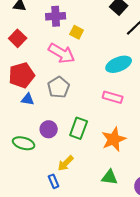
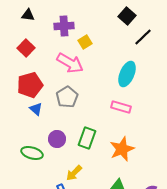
yellow square: (77, 32) -> (85, 42), turned 32
cyan ellipse: (119, 64) -> (127, 74), turned -45
blue triangle: (28, 99) -> (36, 109), turned 32

